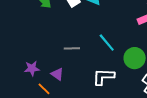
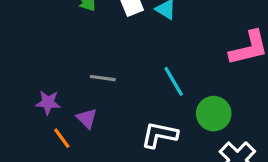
gray line: (72, 48) -> (103, 78), moved

